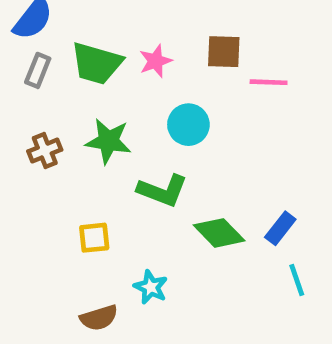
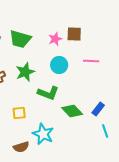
pink star: (155, 61) -> (55, 39), moved
pink line: (269, 82) -> (91, 61), moved
green star: (108, 141) -> (25, 72), turned -30
cyan star: (151, 287) -> (43, 134), size x1.5

